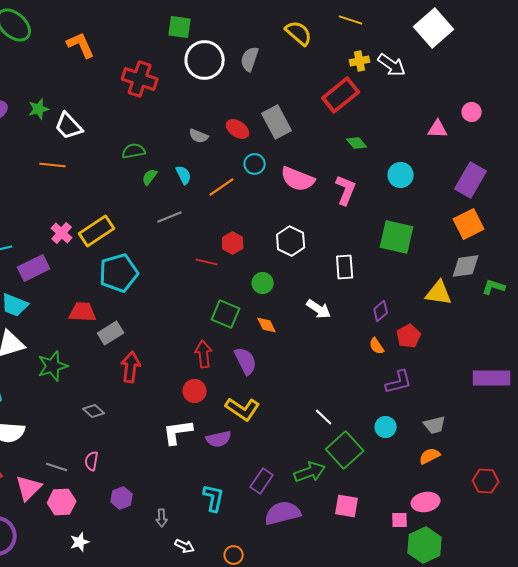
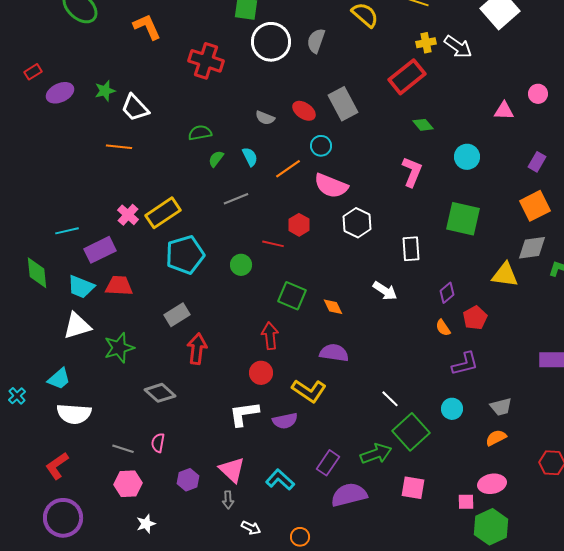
pink semicircle: (298, 179) -> (331, 186), moved
purple rectangle: (471, 180) -> (537, 162), size x0.6
green circle: (263, 283) -> (241, 265), moved
red trapezoid: (83, 312) -> (119, 286), moved
purple semicircle: (246, 361) -> (334, 353), moved, turned -56
gray diamond: (94, 411) -> (160, 393), size x1.4
pink triangle: (29, 488) -> (232, 470), moved, turned -32
cyan L-shape: (214, 498) -> (280, 480), turned -60

